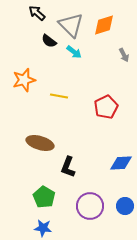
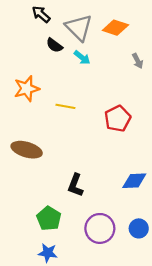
orange diamond: (104, 25) -> (115, 28), turned 35
brown ellipse: (40, 143) -> (27, 150), moved

